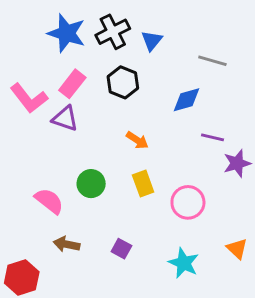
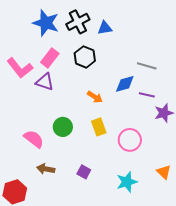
blue triangle: (152, 40) -> (105, 28), turned 42
gray line: (212, 61) -> (147, 66), moved
blue diamond: (186, 100) -> (125, 84), moved
cyan star: (184, 263) -> (127, 182), turned 30

